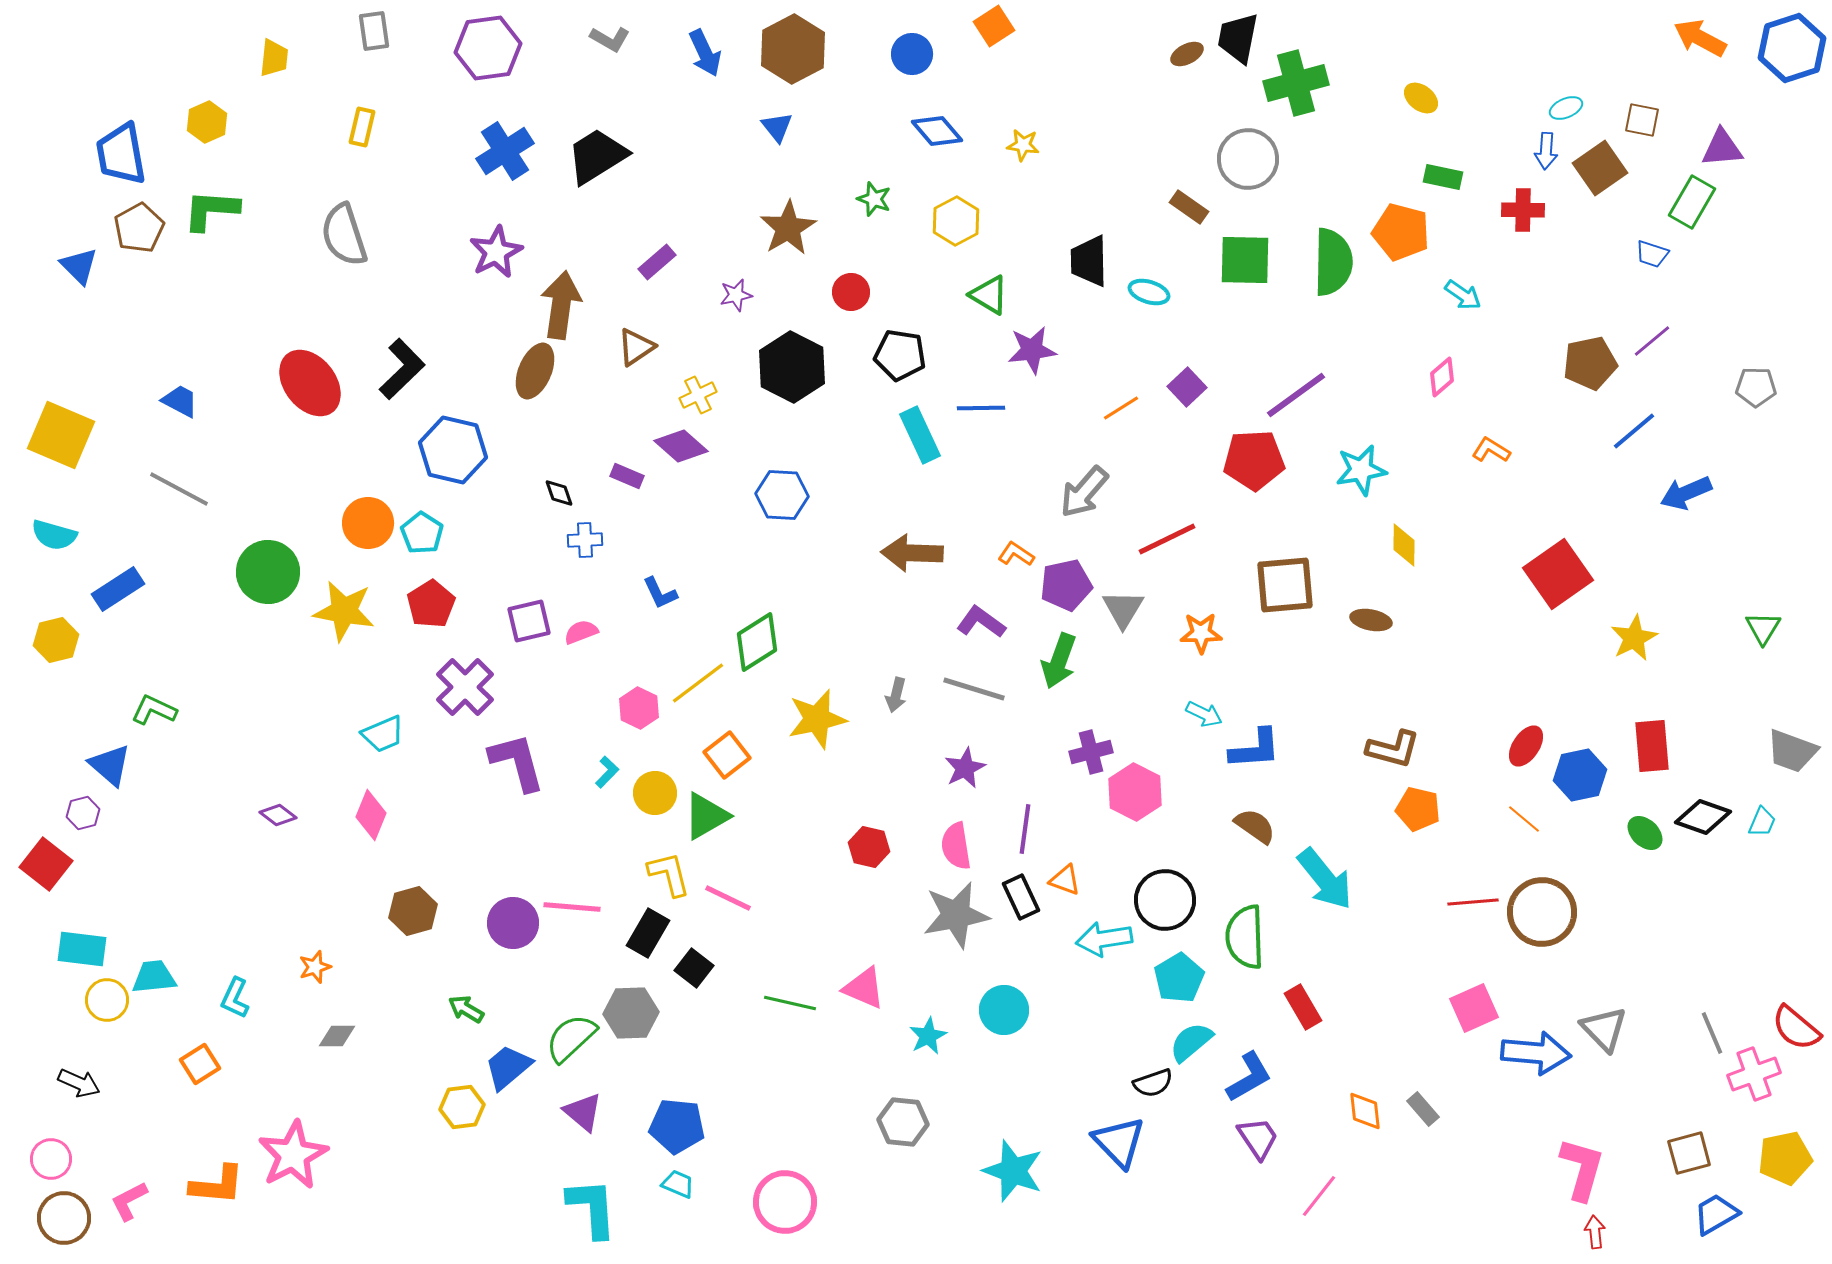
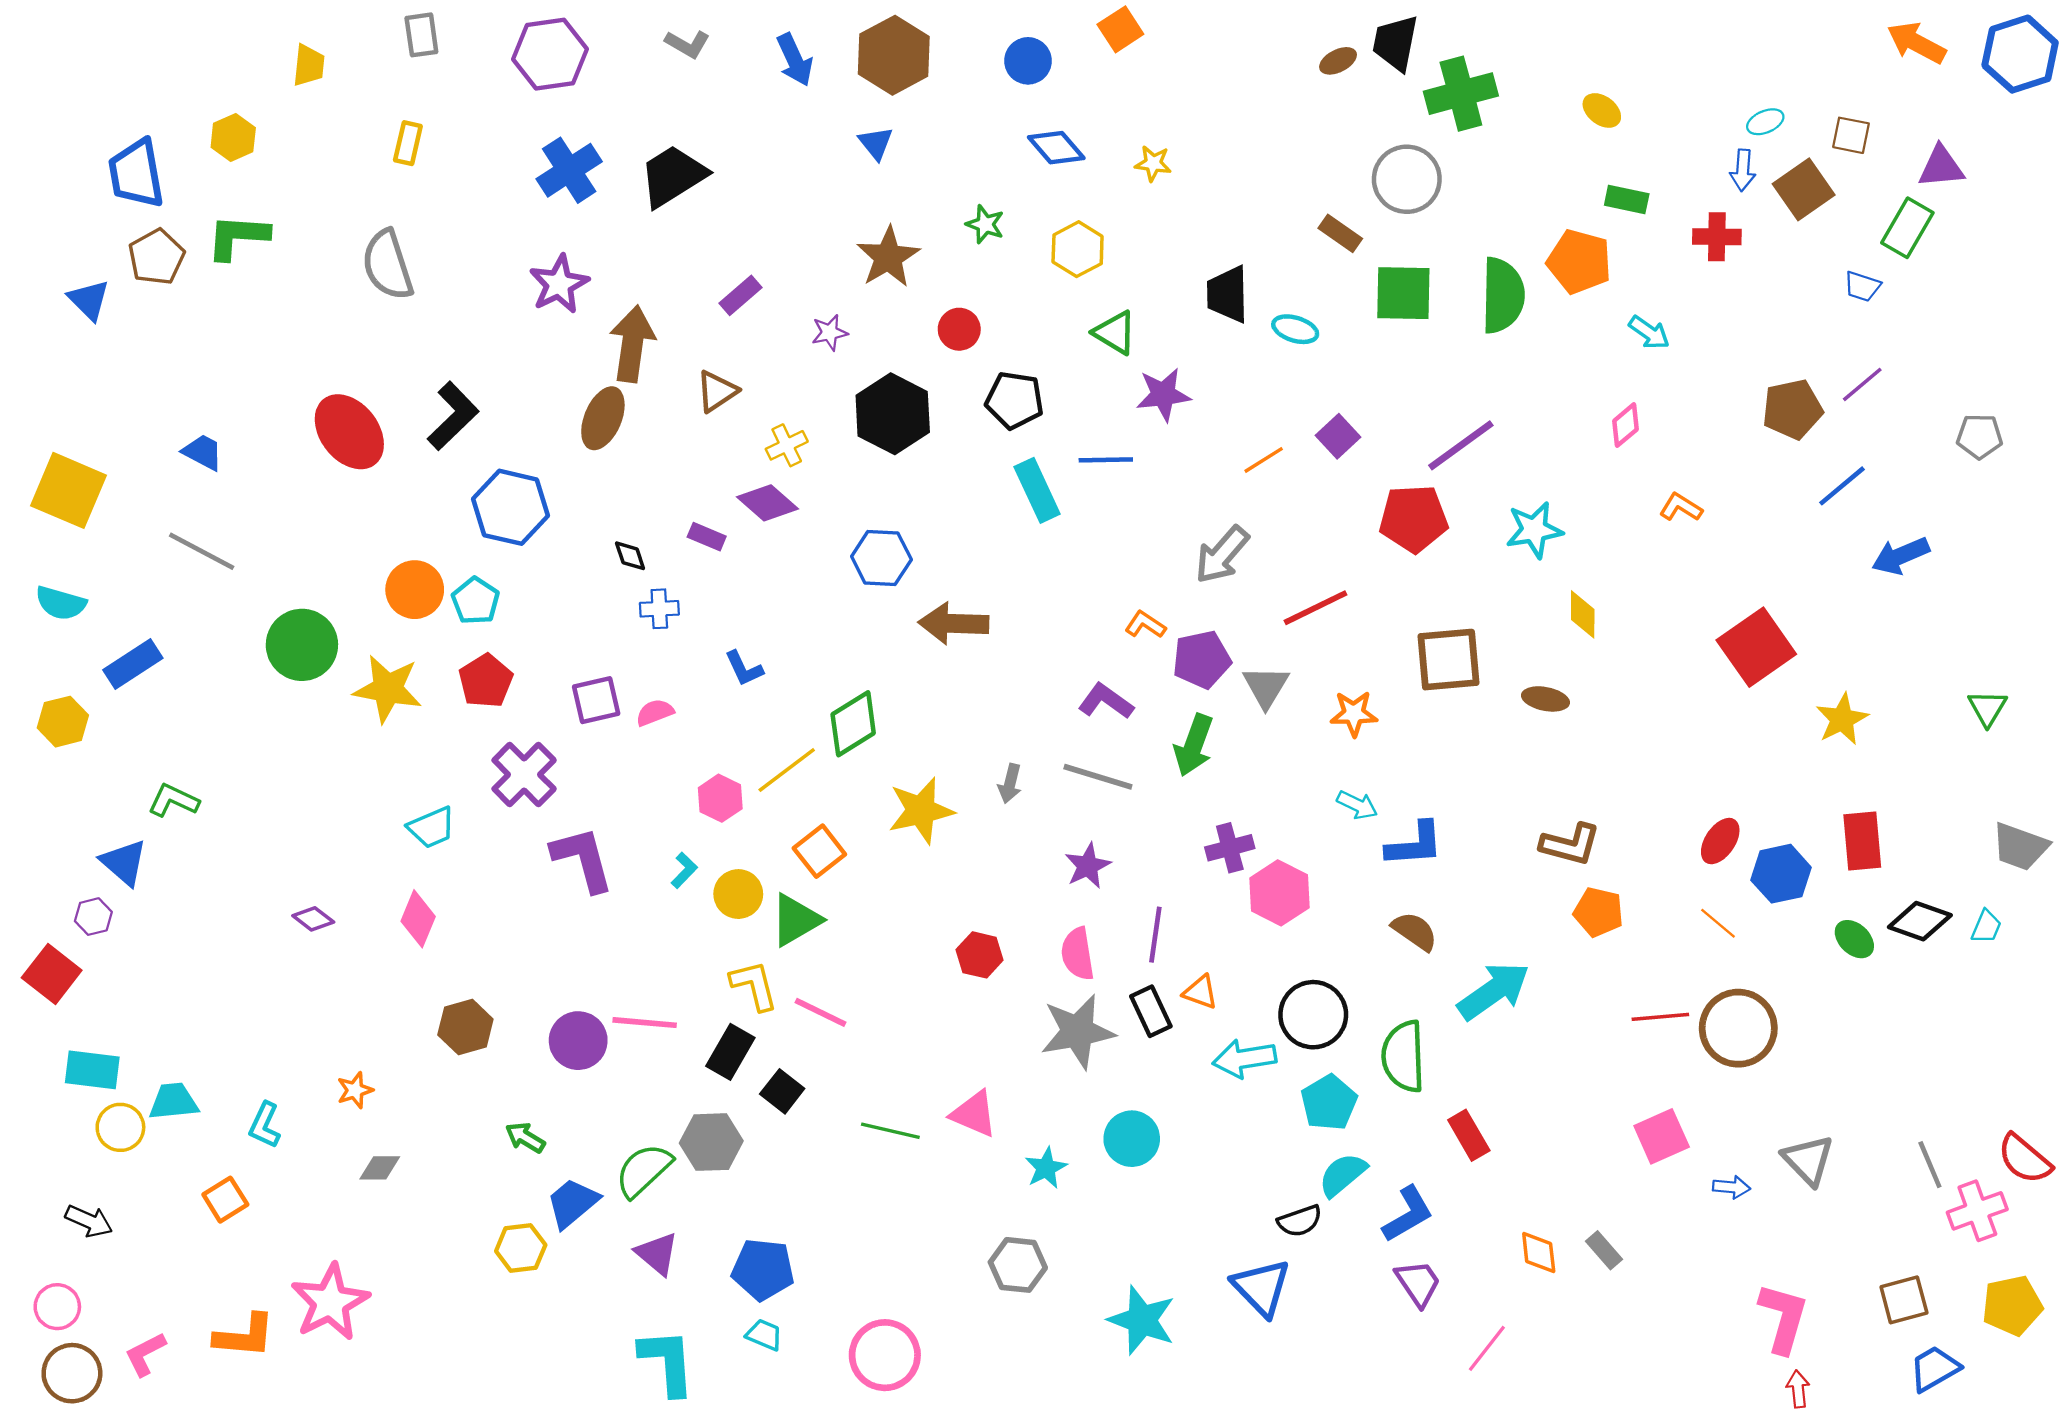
brown arrow: (912, 553) -> (954, 623), moved
cyan arrow: (1325, 879) -> (1494, 991), turned -86
blue arrow: (1536, 1053) -> (1731, 1187), size x0.5

